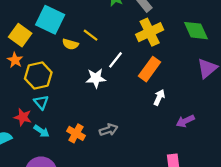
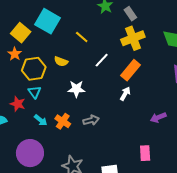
yellow semicircle: (70, 44) -> (61, 61), moved
white star: (96, 78) -> (76, 89), moved
white arrow: (159, 97) -> (125, 94), moved
cyan arrow: (42, 131) -> (41, 120), moved

